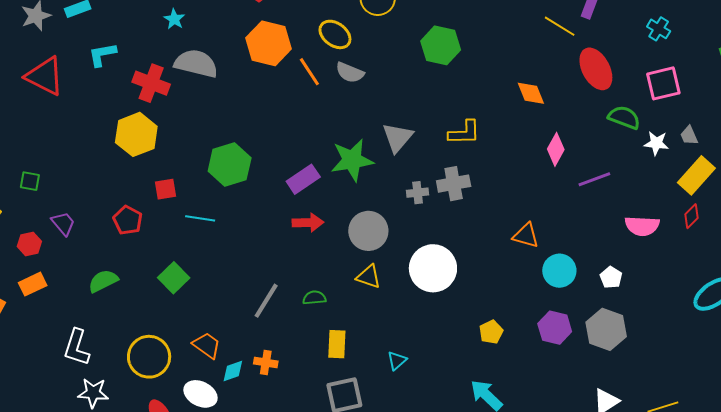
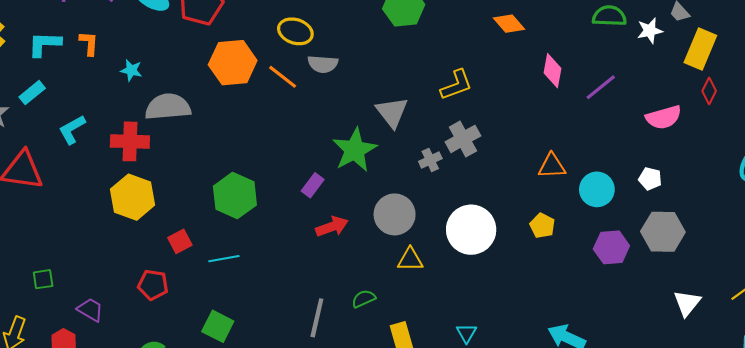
purple rectangle: (303, 179) -> (313, 185), size x0.7
yellow pentagon: (491, 332) -> (542, 226), moved

